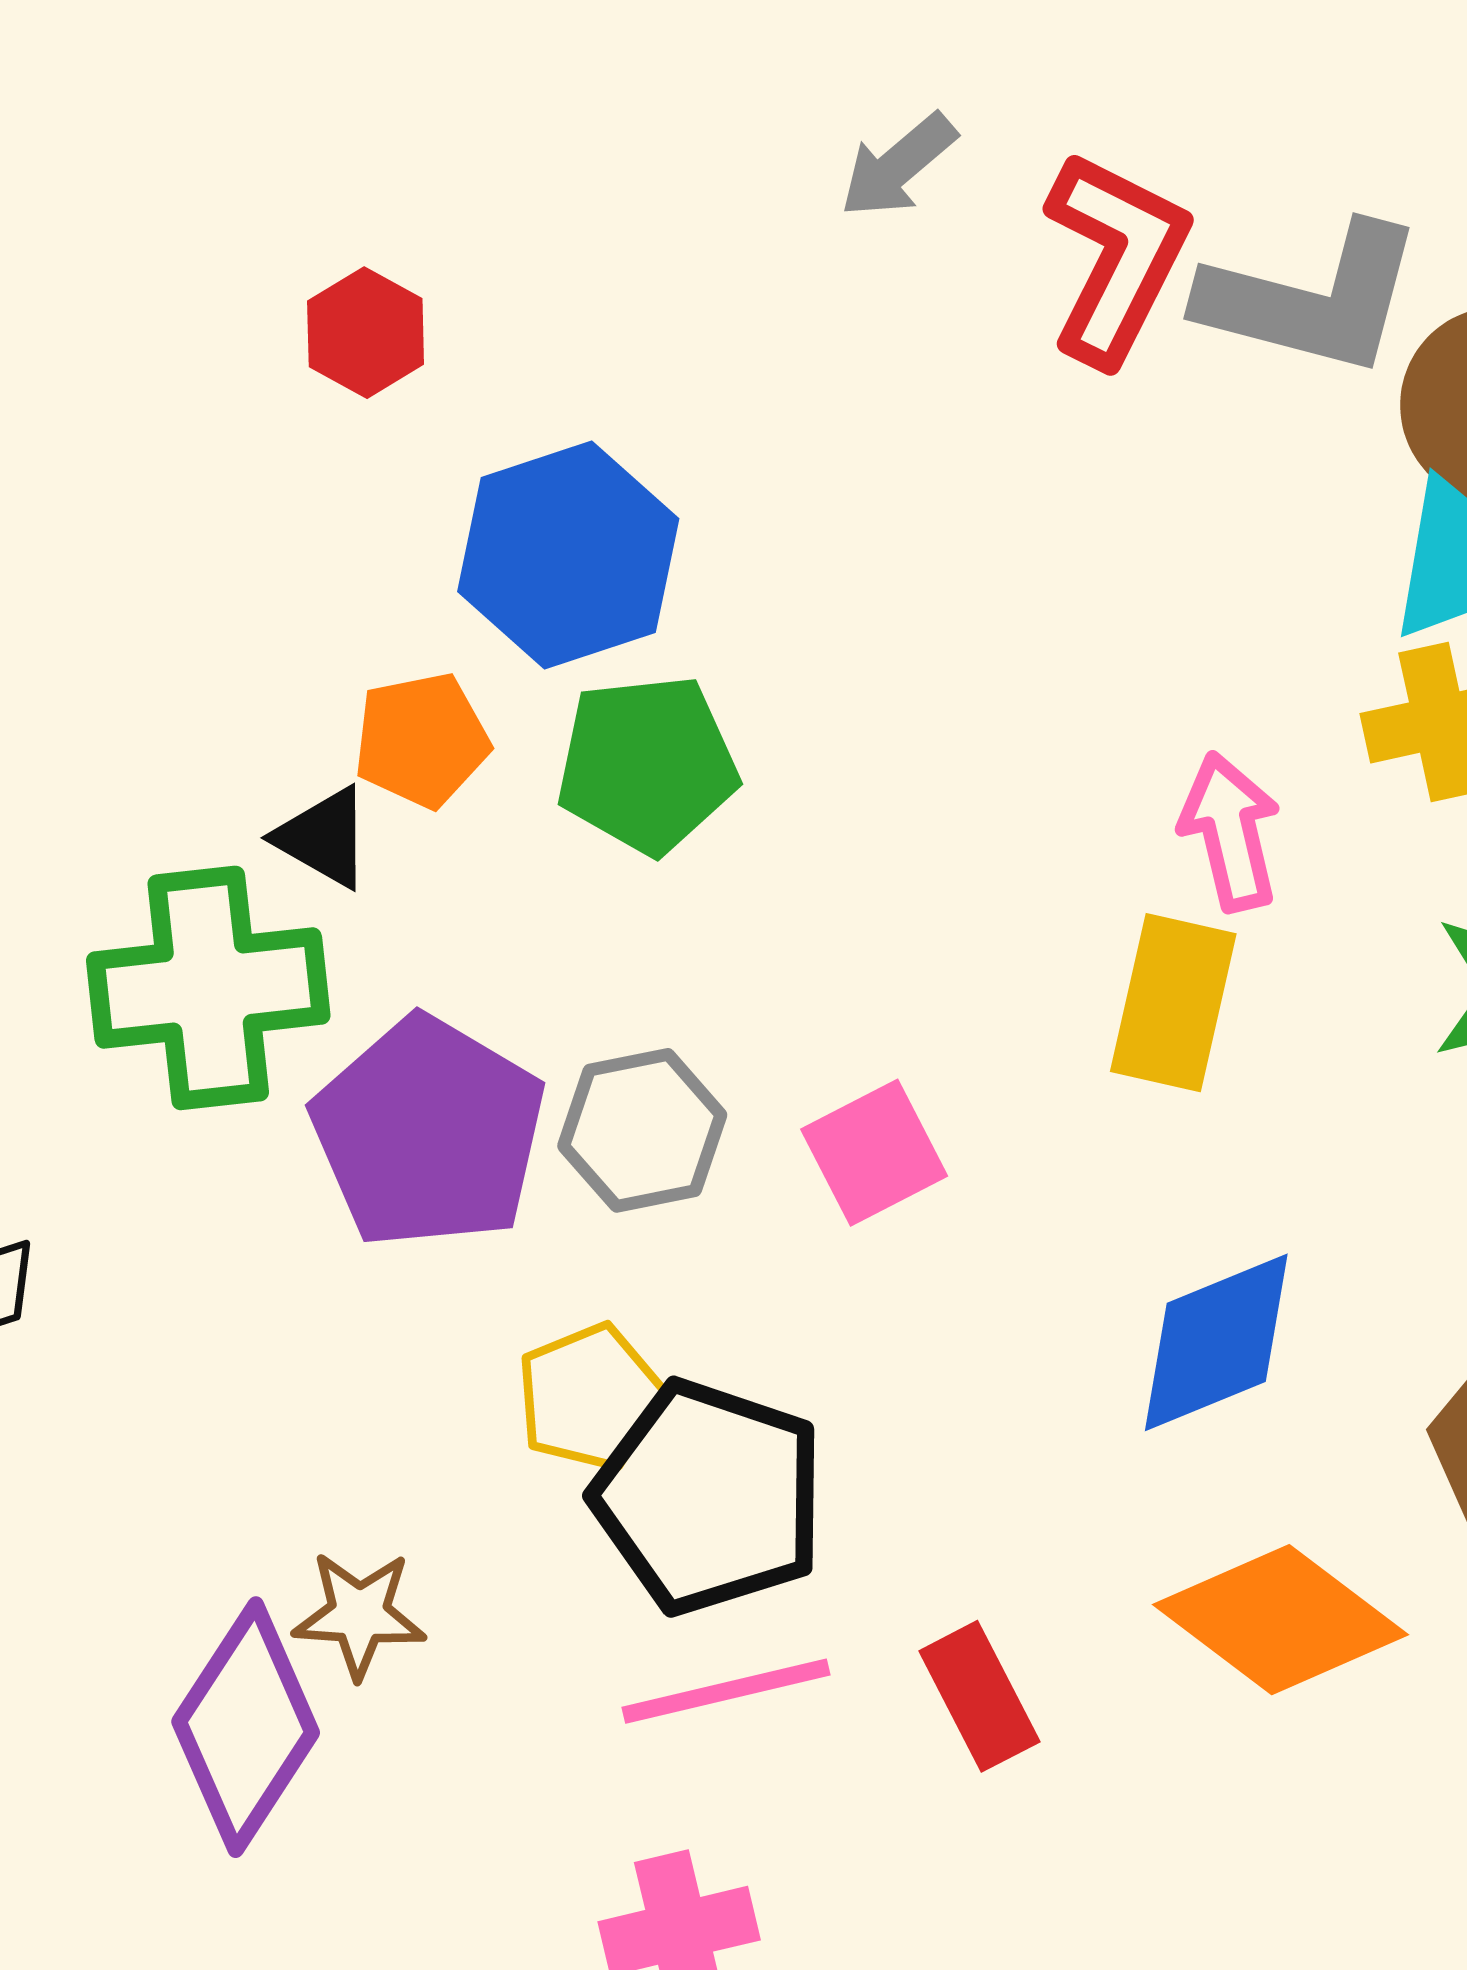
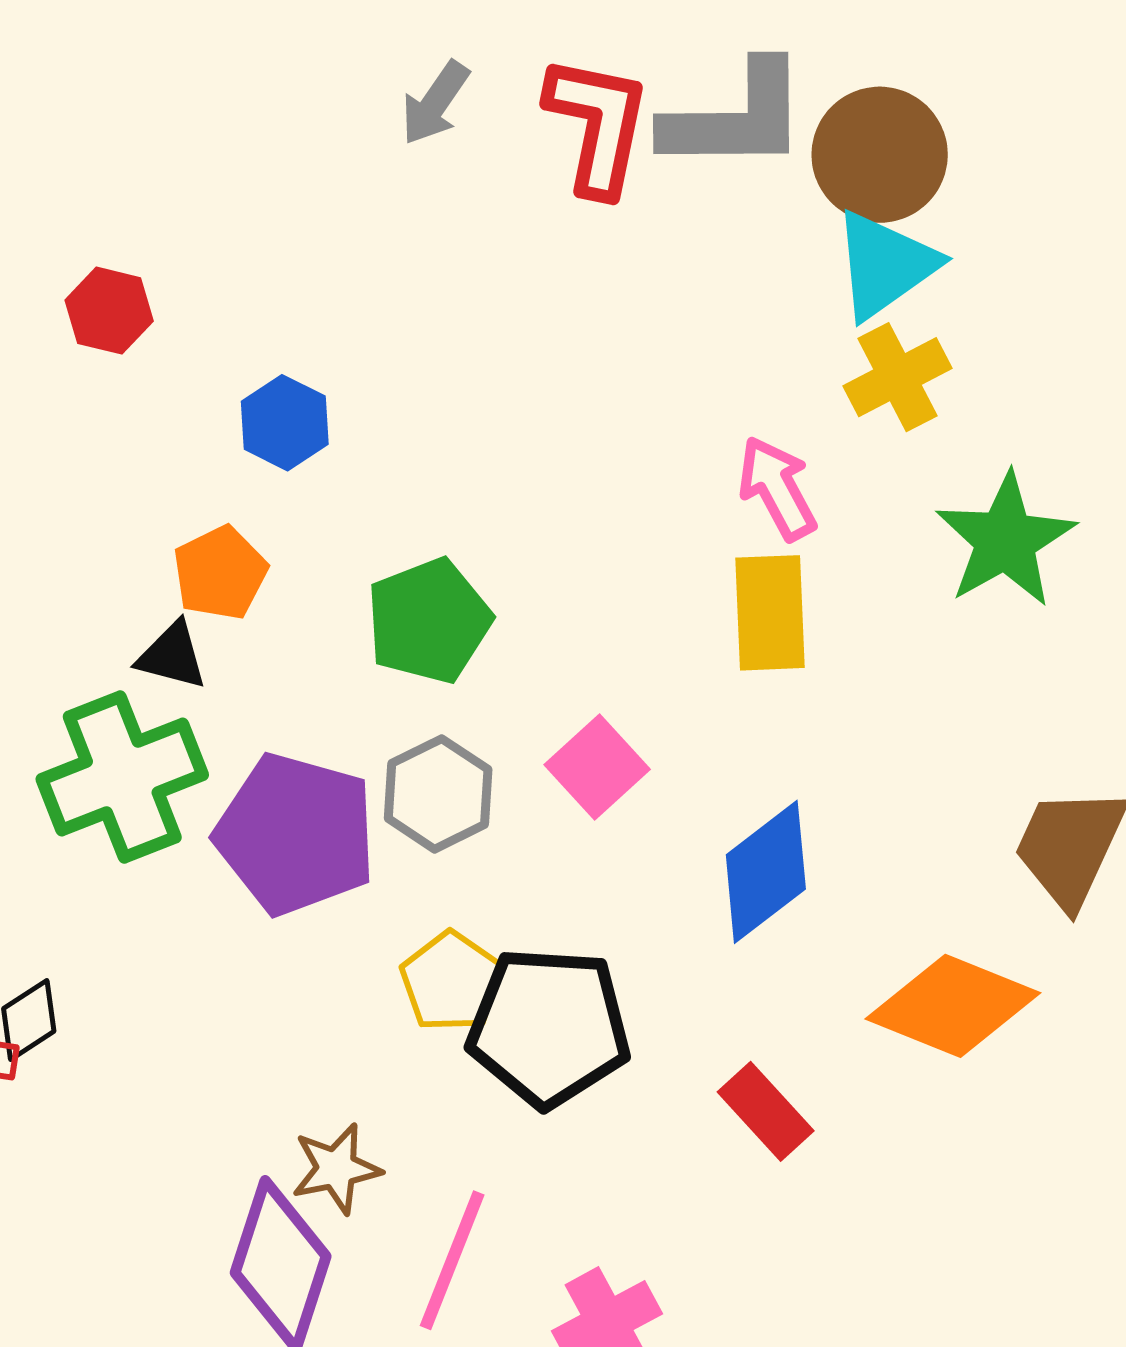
blue hexagon: (568, 555) -> (285, 423), size x0.6
green pentagon: (647, 764) -> (429, 621), moved
blue diamond: (1216, 1342) -> (766, 872), moved
pink line: (726, 1691) -> (452, 1260), moved, turned -40

